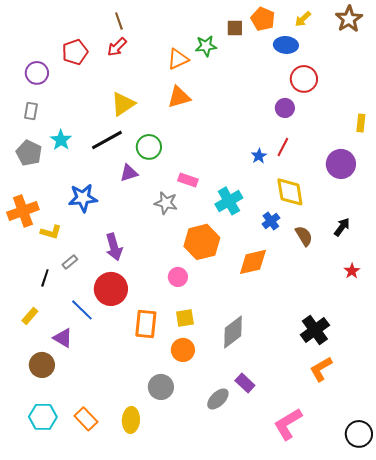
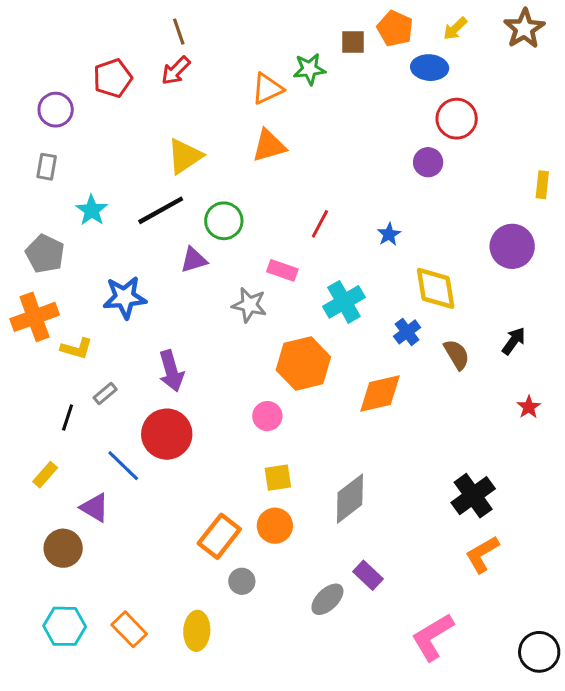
red line: (283, 147) -> (320, 224), moved
gray pentagon: (29, 153) -> (45, 254), moved
orange rectangle: (146, 324) -> (219, 536), moved, turned 32
gray circle: (161, 387) -> (242, 581), size x0.7

